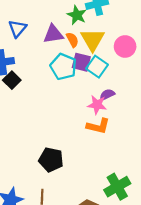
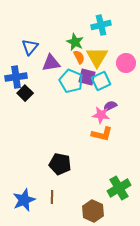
green star: (77, 15) -> (75, 42), moved
purple triangle: (53, 34) -> (51, 63), moved
cyan square: (97, 67) -> (101, 81), turned 30

